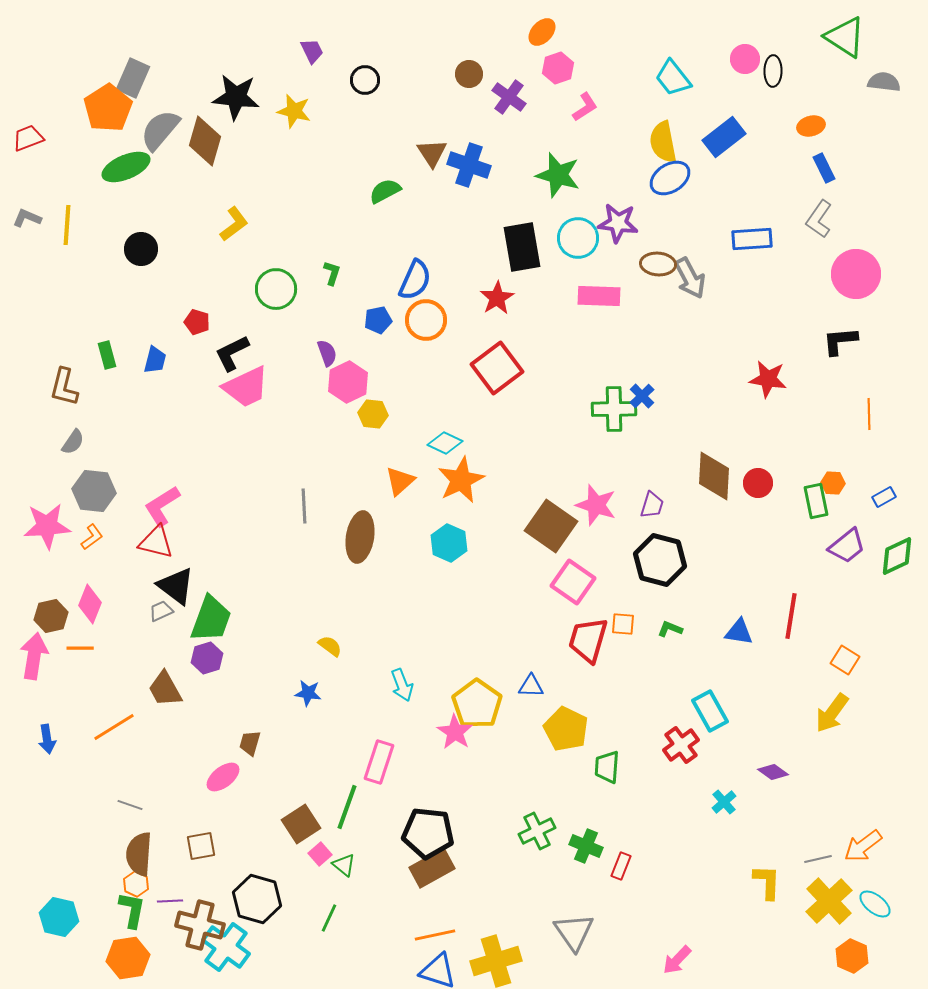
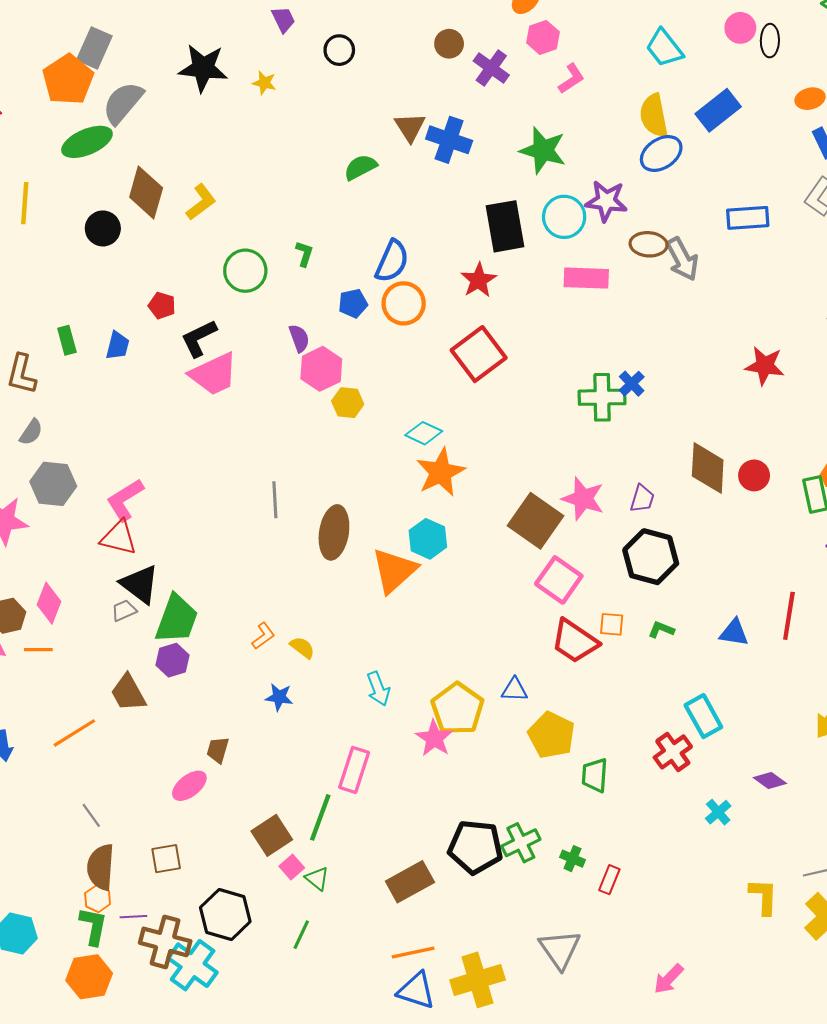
yellow star: (294, 111) -> (264, 83), size x0.7
brown diamond: (205, 141) -> (146, 193), moved
orange triangle: (400, 481) -> (394, 570), moved, size x1.5
orange L-shape: (92, 537) -> (263, 636), moved
red trapezoid: (588, 640) -> (575, 641), turned -72
gray line: (130, 805) -> (91, 815), turned 35
black pentagon: (428, 833) -> (475, 847), moved
green cross: (586, 846) -> (573, 859), size x0.7

